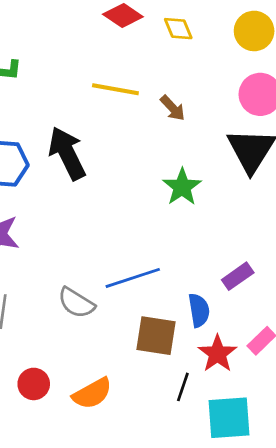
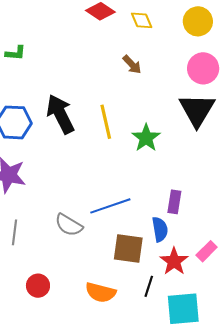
yellow line: (115, 89) -> (106, 122), moved, turned 68
brown arrow: (173, 108) -> (132, 65), moved
purple rectangle: (238, 276) -> (174, 202), moved, turned -45
orange semicircle: (92, 393) -> (101, 292), moved, turned 44

